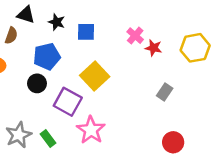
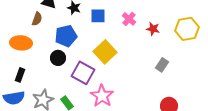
pink cross: (135, 36) -> (129, 19), moved

